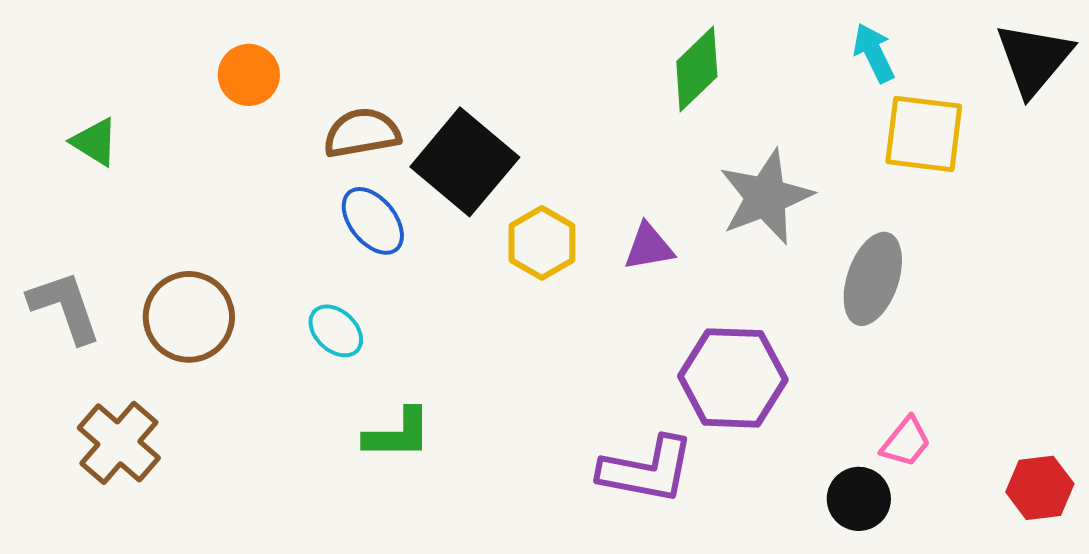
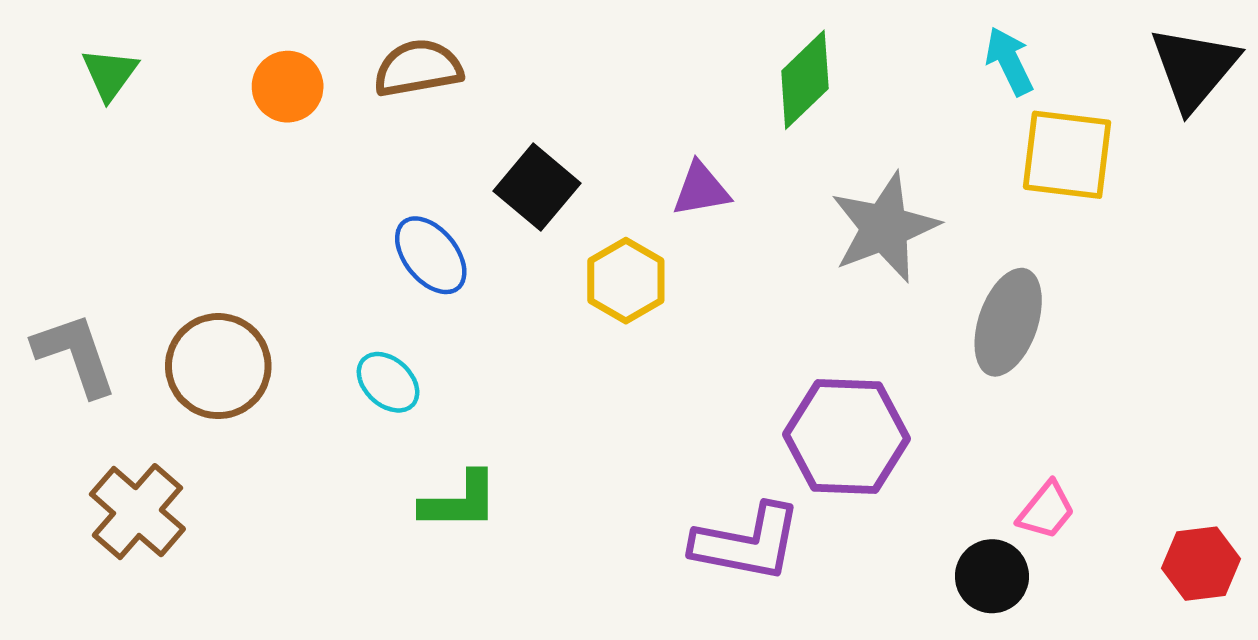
brown semicircle: (362, 133) -> (418, 68), moved
green triangle: (95, 142) -> (110, 74), moved, turned 34
black square: (465, 162) -> (537, 187), size x0.7
purple triangle: (649, 247) -> (701, 189), moved

